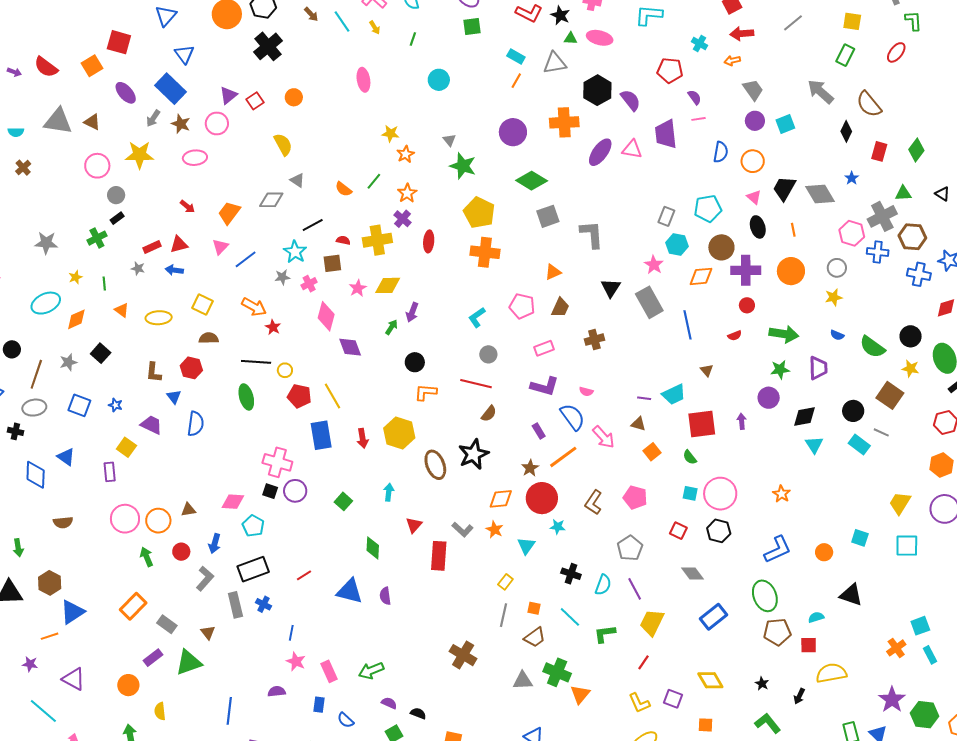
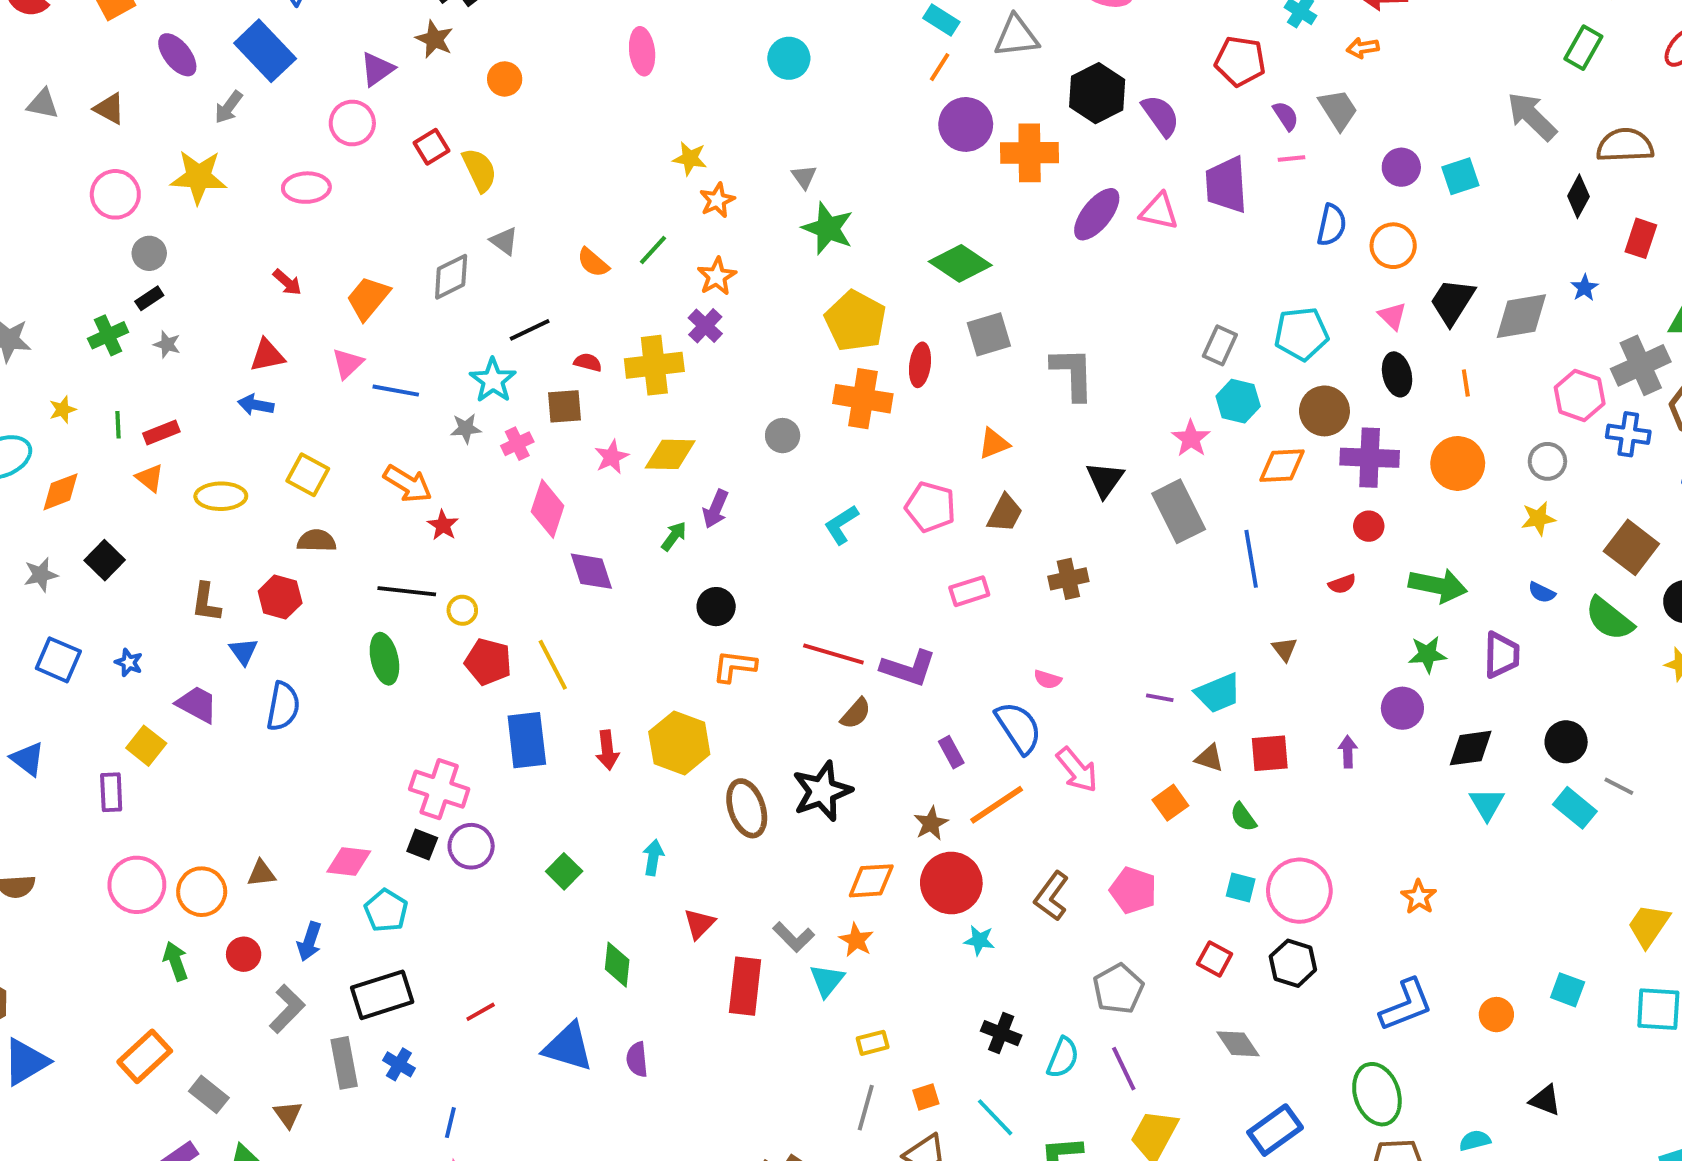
gray trapezoid: (753, 90) -> (1338, 110), moved
red square: (255, 101) -> (432, 147), moved
brown semicircle: (869, 104) -> (1625, 145), turned 124
gray triangle: (58, 121) -> (43, 104), size x0.6
brown star: (181, 124) -> (434, 39), moved
purple circle: (513, 132) -> (966, 124), moved
gray diamond: (820, 194) -> (1521, 316), turned -72
gray diamond: (271, 200) -> (451, 277), turned -30
red ellipse: (429, 241) -> (920, 365), moved
red rectangle: (152, 247) -> (161, 433), moved
blue line: (246, 259) -> (396, 391), turned 45
gray star: (138, 268) -> (167, 344), moved
gray circle: (488, 354) -> (783, 436), moved
purple L-shape: (545, 386) -> (908, 668), moved
brown square: (890, 395) -> (1631, 547), moved
brown triangle: (638, 424) -> (1209, 758), moved
red square: (702, 424) -> (1270, 753), size x0.7
cyan triangle: (526, 546) -> (827, 980), moved
yellow rectangle: (505, 582) -> (873, 1043), turned 35
black triangle: (851, 595) -> (1545, 1100), size x0.7
orange square: (534, 608) -> (926, 1097), turned -32

